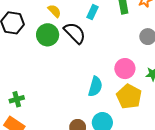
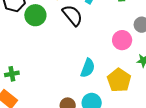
green circle: (48, 35) -> (35, 15), moved
pink circle: (125, 69) -> (122, 40), moved

